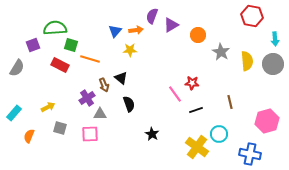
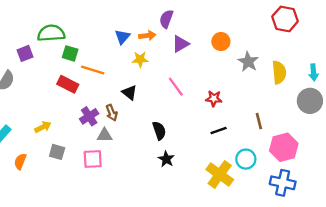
purple triangle: (171, 25) -> (181, 44), moved
cyan arrow: (275, 39) -> (314, 72), moved
gray circle: (273, 64) -> (310, 101), moved
red rectangle: (60, 65) -> (68, 84), moved
brown arrow: (104, 85) -> (112, 113), moved
pink line: (175, 94) -> (176, 87), moved
black semicircle: (129, 104) -> (159, 131), moved
pink hexagon: (267, 121) -> (284, 147), moved

